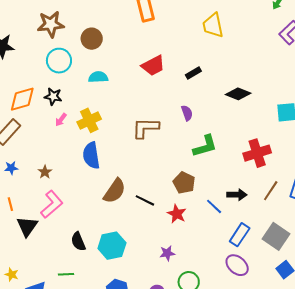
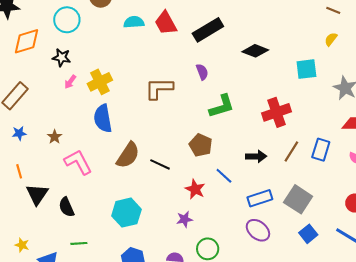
red trapezoid: (153, 66) -> (166, 23), turned 90
black rectangle: (193, 73) -> (208, 30), size x1.8
cyan semicircle: (98, 77) -> (134, 22), moved
orange diamond: (22, 99) -> (27, 41), moved
pink L-shape: (52, 204) -> (78, 162), moved, turned -76
blue line: (214, 206) -> (224, 176), moved
red star: (177, 214) -> (195, 189), moved
blue rectangle: (240, 235) -> (260, 198), turned 40
black semicircle: (78, 242) -> (66, 207), moved

